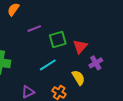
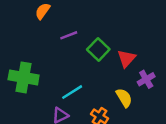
green square: (58, 40) -> (98, 49), turned -30
cyan line: (48, 65) -> (72, 92), moved

